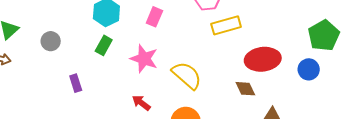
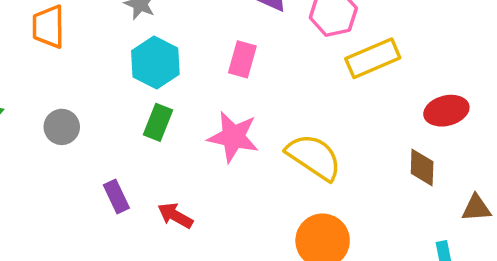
red ellipse: (263, 59) -> (446, 111), size x0.7
brown diamond: (245, 89) -> (422, 167), turned 35
red arrow: (141, 103) -> (175, 216), moved

